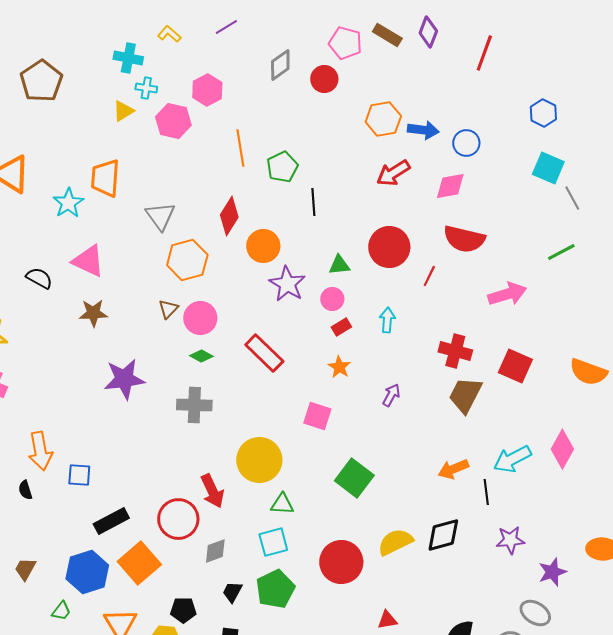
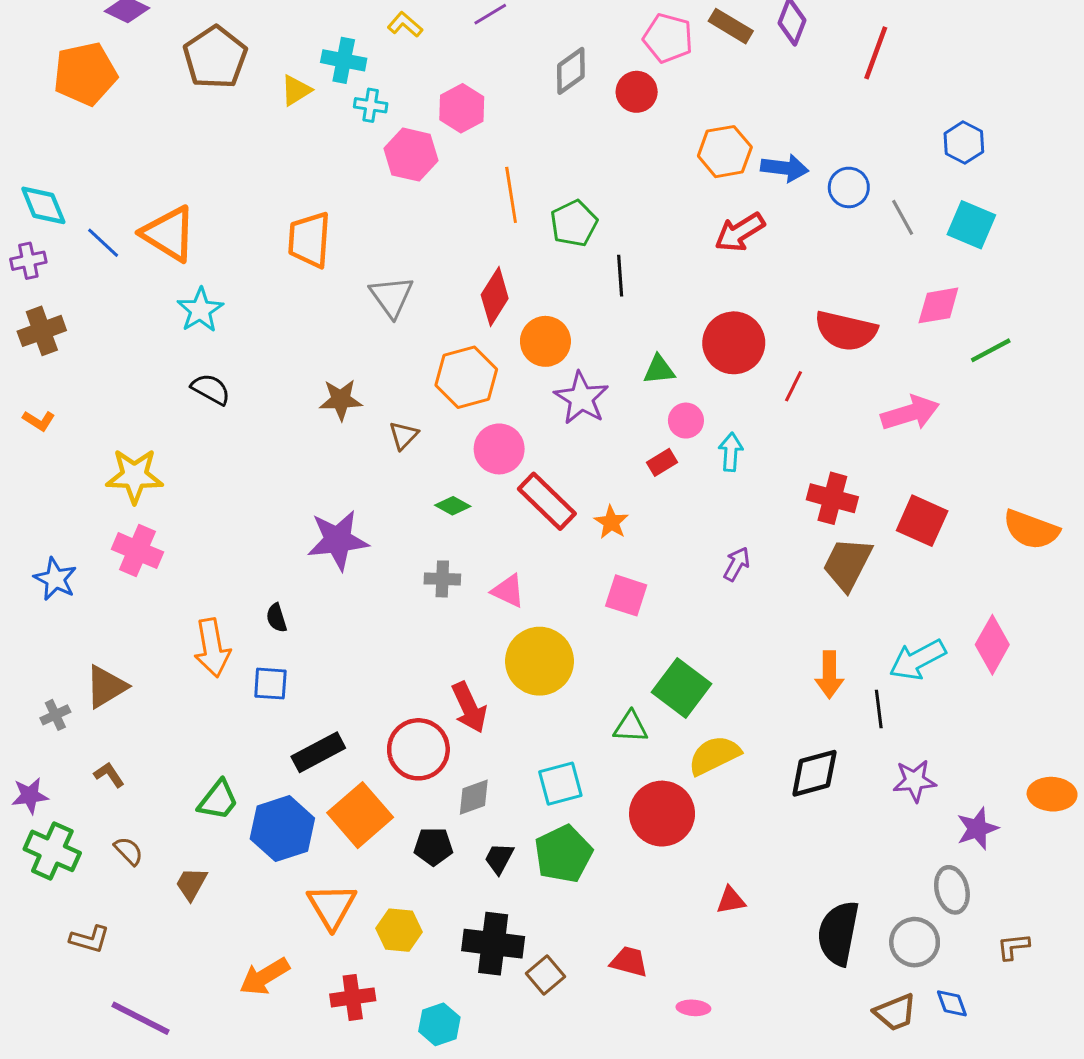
brown pentagon: (41, 81) -> (215, 57), moved
yellow triangle: (123, 111) -> (296, 90), moved
pink diamond: (450, 186) -> (938, 305), moved
gray line: (572, 198) -> (903, 217), moved
cyan star: (68, 203) -> (200, 310), moved
orange hexagon: (187, 260) -> (466, 377), moved
pink triangle: (88, 261) -> (508, 591), moved, size x0.7
pink circle: (332, 299) -> (686, 421), moved
brown star: (93, 313) -> (341, 400), moved
pink circle: (200, 318) -> (499, 449), moved
orange star: (339, 367) -> (611, 522), moved
gray cross: (194, 405) -> (442, 579), size x0.7
orange arrow: (453, 469) -> (829, 675), turned -68
black semicircle: (25, 490) -> (276, 618), moved
green triangle: (282, 504) -> (631, 727), moved
yellow semicircle: (395, 542) -> (714, 755), moved
brown trapezoid: (25, 569) -> (191, 884), moved
black pentagon: (183, 610) -> (433, 846), moved
green trapezoid: (61, 611) -> (218, 800), moved, size x1.4
gray ellipse: (535, 613) -> (952, 890), turned 44

